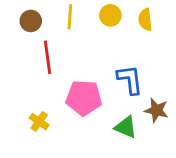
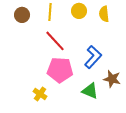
red line: (47, 57) -> (55, 41), moved, turned -35
blue L-shape: (130, 80) -> (93, 57), turned 50
yellow cross: (39, 122) -> (40, 94), moved

